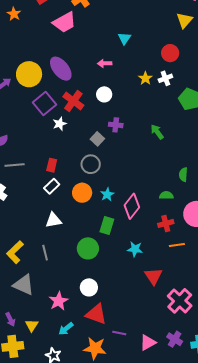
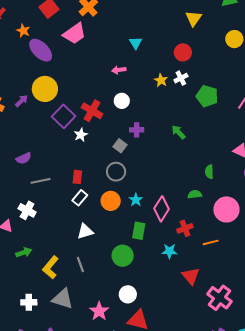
purple ellipse: (61, 69) -> (41, 50), moved
red cross: (166, 223) -> (185, 228), moved

